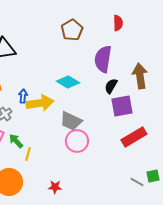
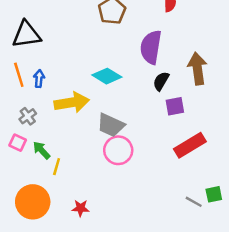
blue arrow: (23, 96) -> (39, 79), moved
purple square: (122, 106) -> (175, 106), size x0.7
red star: (55, 187) -> (80, 208), moved

